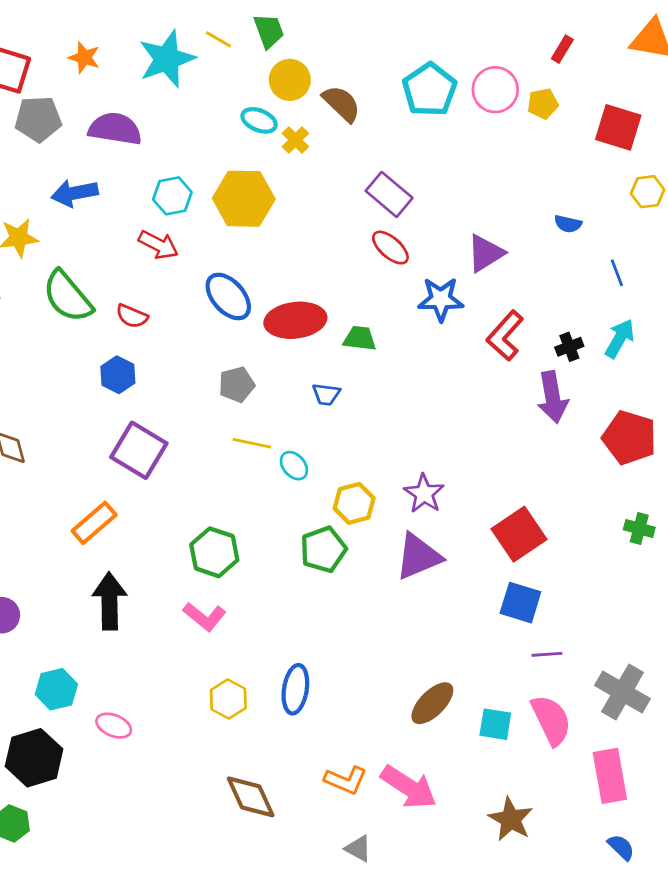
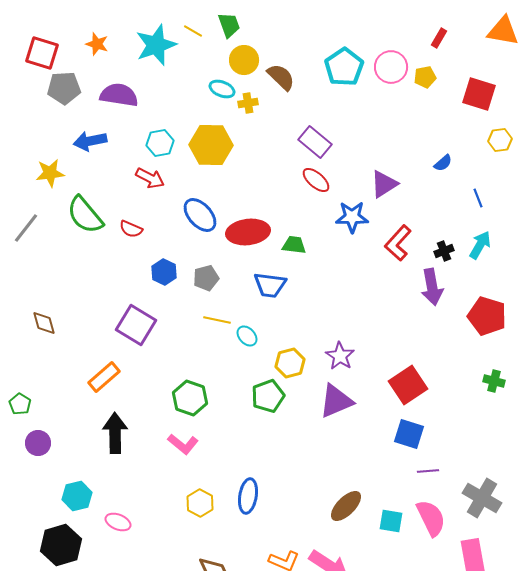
yellow cross: (295, 140) -> (248, 103), turned 36
blue semicircle: (568, 224) -> (443, 163), turned -54
blue hexagon: (118, 375) -> (164, 272), moved
blue trapezoid: (326, 394) -> (270, 285), size x1.6

